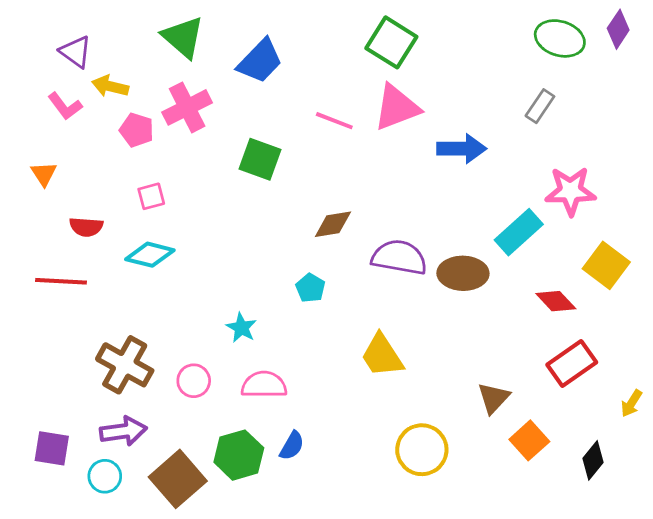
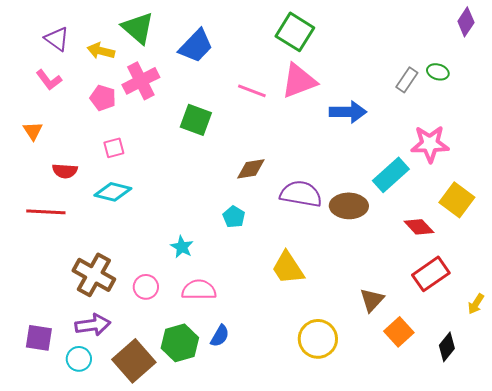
green ellipse: (560, 38) -> (438, 72), moved, size x0.6
yellow arrow: (110, 86) -> (101, 51), moved

